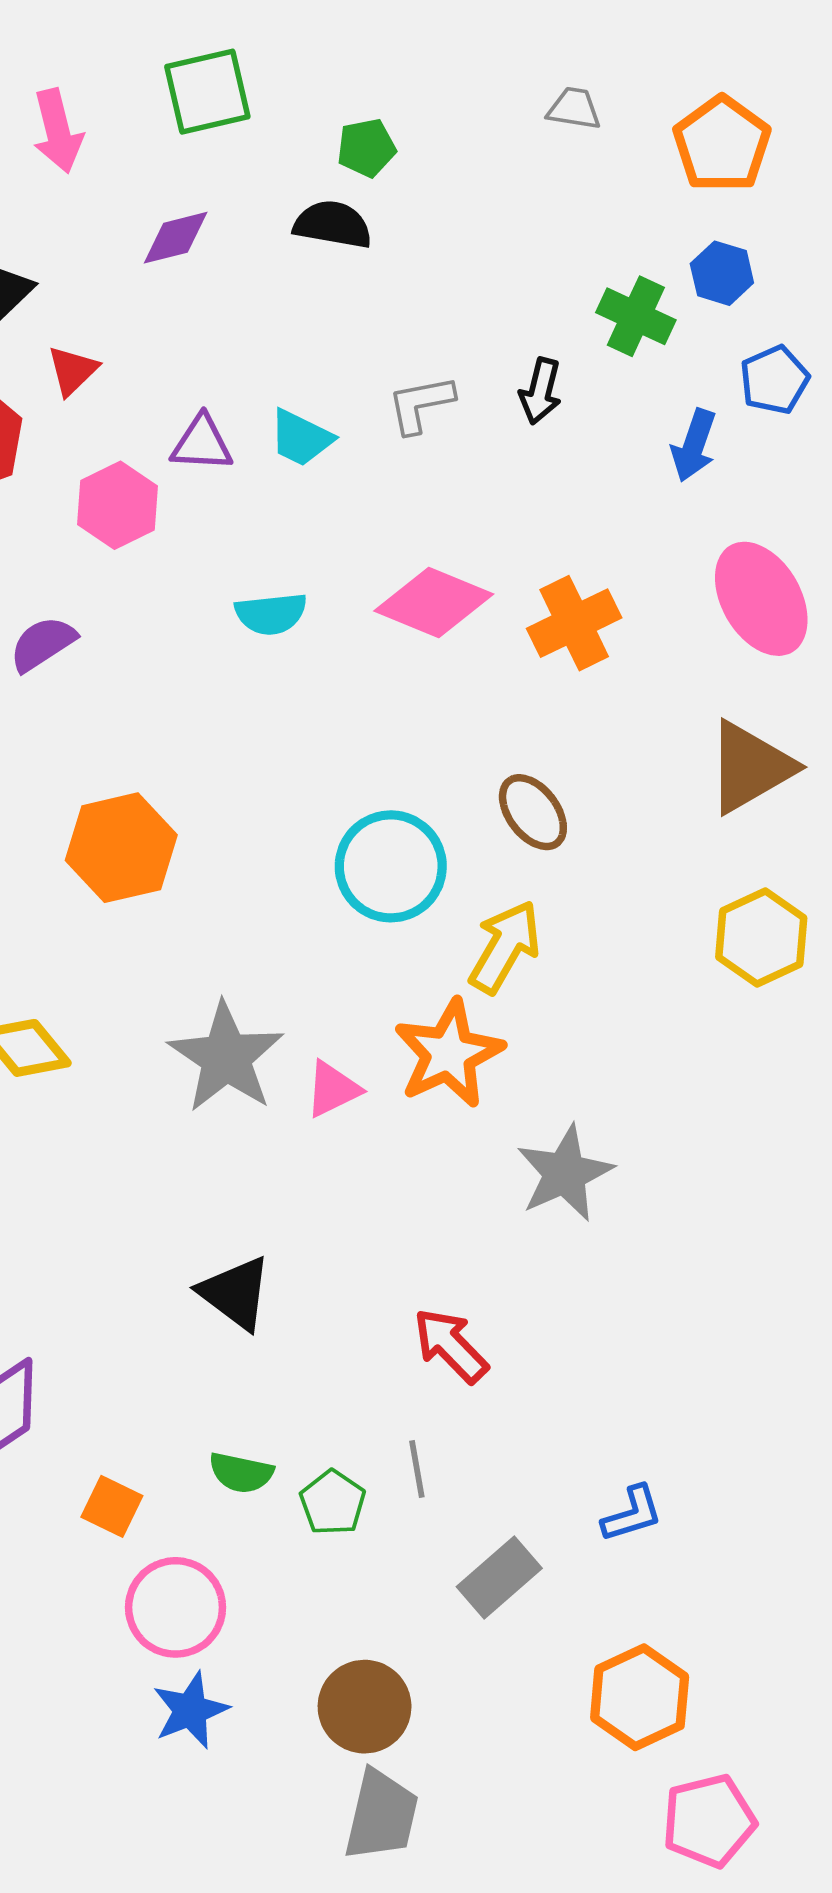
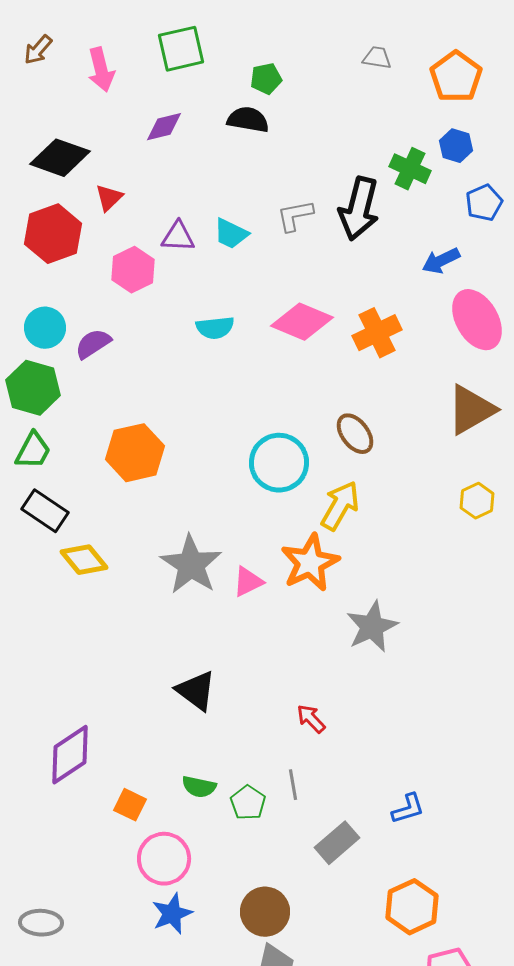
black arrow: (540, 391) -> (359, 209), size x1.8
blue arrow: (694, 445) -> (441, 261), moved, turned 45
yellow hexagon: (761, 938) -> (477, 501), size x0.7
red arrow: (451, 1345) -> (311, 719), size x0.7

